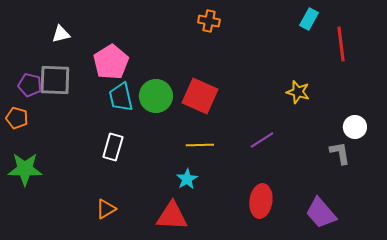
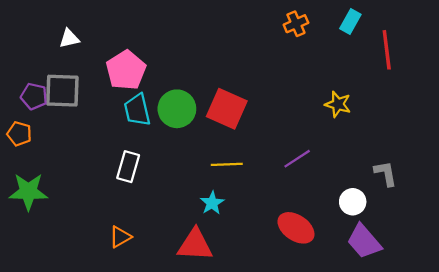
orange cross: (209, 21) -> (296, 24), moved, turned -35
white circle: (355, 127) -> (353, 202), moved
red ellipse: (261, 201) -> (296, 228), turned -64

